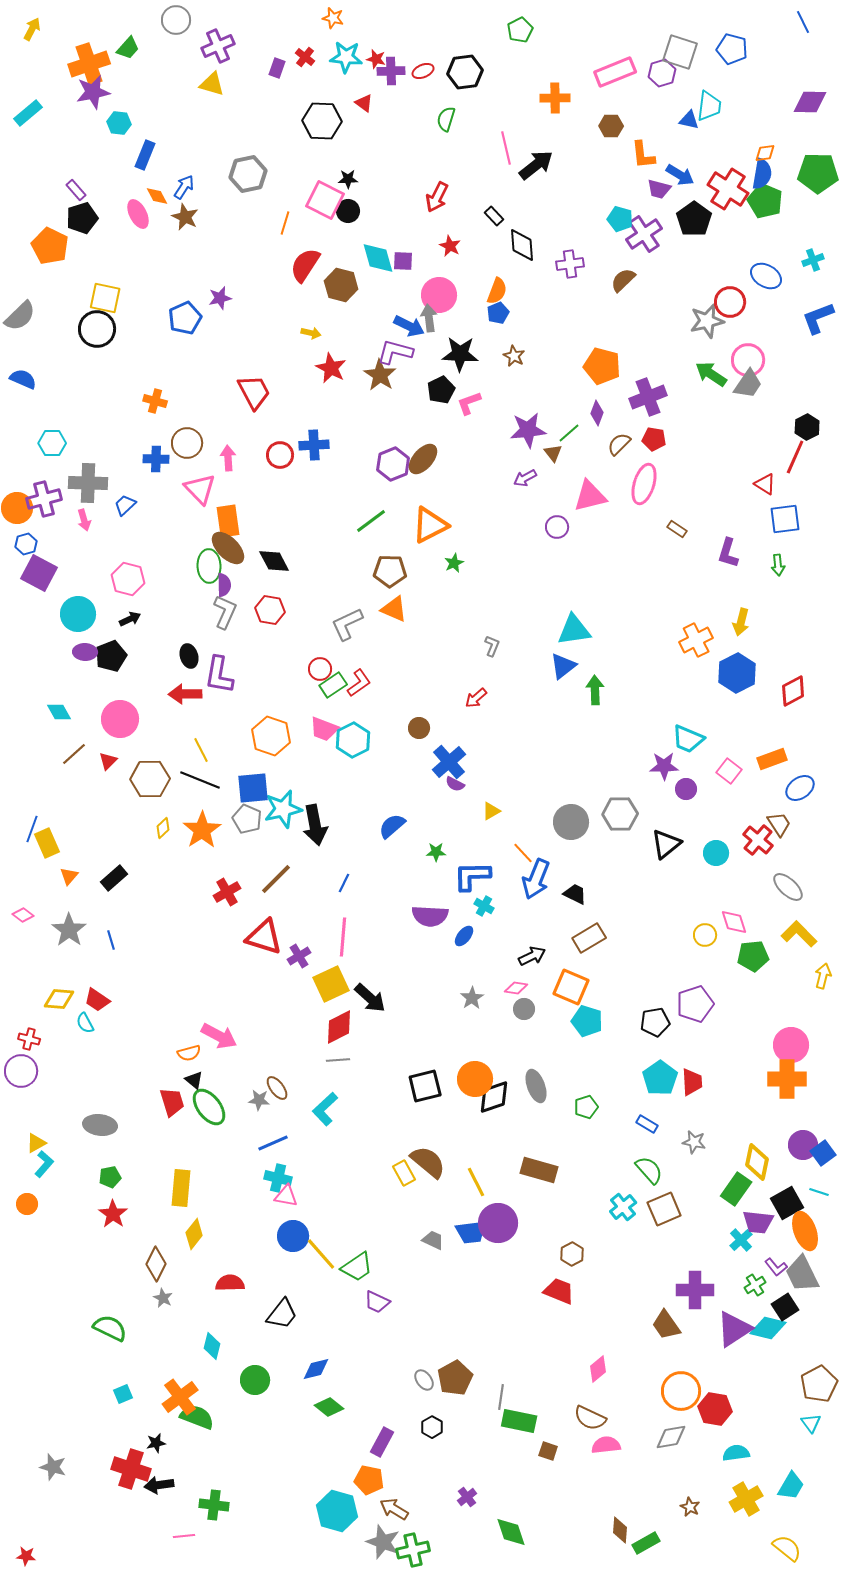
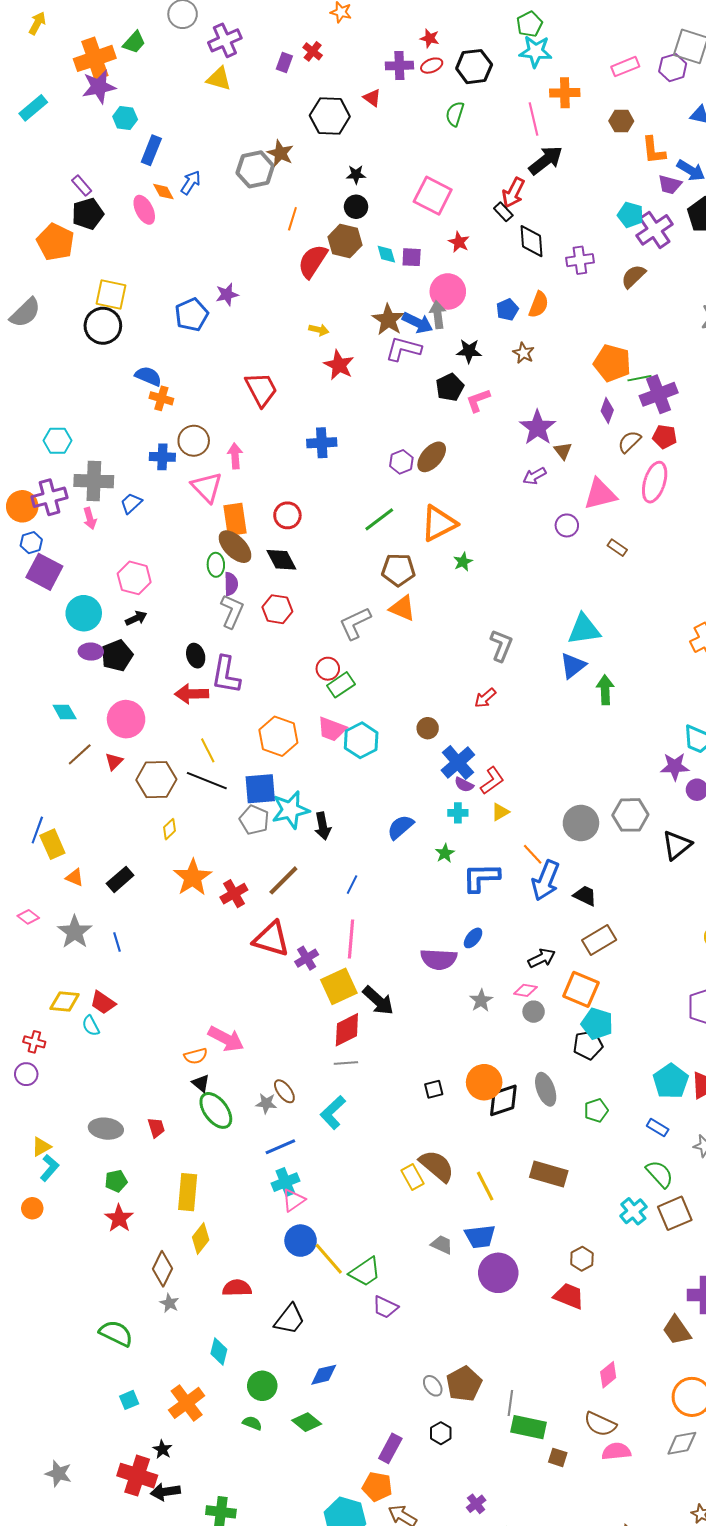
cyan star: (346, 57) -> (536, 51), moved
red star: (376, 59) -> (430, 38), moved
pink rectangle: (615, 72) -> (625, 67), size x0.7
pink line: (506, 148) -> (534, 119), moved
red arrow: (437, 197) -> (513, 193), moved
pink square: (325, 200) -> (433, 196), moved
brown star: (185, 217) -> (280, 153), moved
cyan diamond: (378, 258) -> (386, 254), size x0.6
brown hexagon: (341, 285) -> (345, 241), moved
orange semicircle: (497, 291) -> (539, 305), moved
black star: (460, 354) -> (469, 351), size x0.7
brown star: (380, 375) -> (388, 320), moved
blue semicircle: (23, 379) -> (148, 376), moved
purple star: (528, 430) -> (538, 428), turned -30
green line: (569, 433) -> (639, 378), moved, turned 30
red circle: (280, 455) -> (287, 515), moved
purple hexagon: (393, 464) -> (401, 462), size x0.7
brown rectangle: (677, 529) -> (617, 548), moved
green ellipse: (209, 566) -> (216, 565), size x0.7
gray L-shape: (492, 646) -> (501, 645), size x1.5
red L-shape: (359, 683) -> (492, 781), moved
black arrow: (315, 825) -> (323, 826), size x0.7
orange star: (202, 830) -> (193, 877), moved
green star: (436, 852) -> (445, 853), turned -30
orange triangle: (69, 876) -> (75, 877), turned -48
cyan cross: (484, 906) -> (458, 813), moved, turned -30
purple semicircle: (430, 916) -> (439, 959), moved
black pentagon: (655, 1022) -> (588, 1045), moved
purple circle: (21, 1071) -> (26, 1074), size x0.7
black square: (425, 1086) -> (434, 1089), size x0.6
red trapezoid: (172, 1102) -> (156, 1128), moved, size x0.7
cyan cross: (278, 1178) -> (285, 1182), turned -36
pink triangle: (286, 1196) -> (294, 1200), turned -45
purple circle: (498, 1223) -> (498, 1273), moved
green diamond: (329, 1407) -> (307, 1422), moved
green semicircle: (197, 1417) -> (252, 1423), moved, size x0.6
black star: (156, 1443) -> (162, 1449), turned -30

